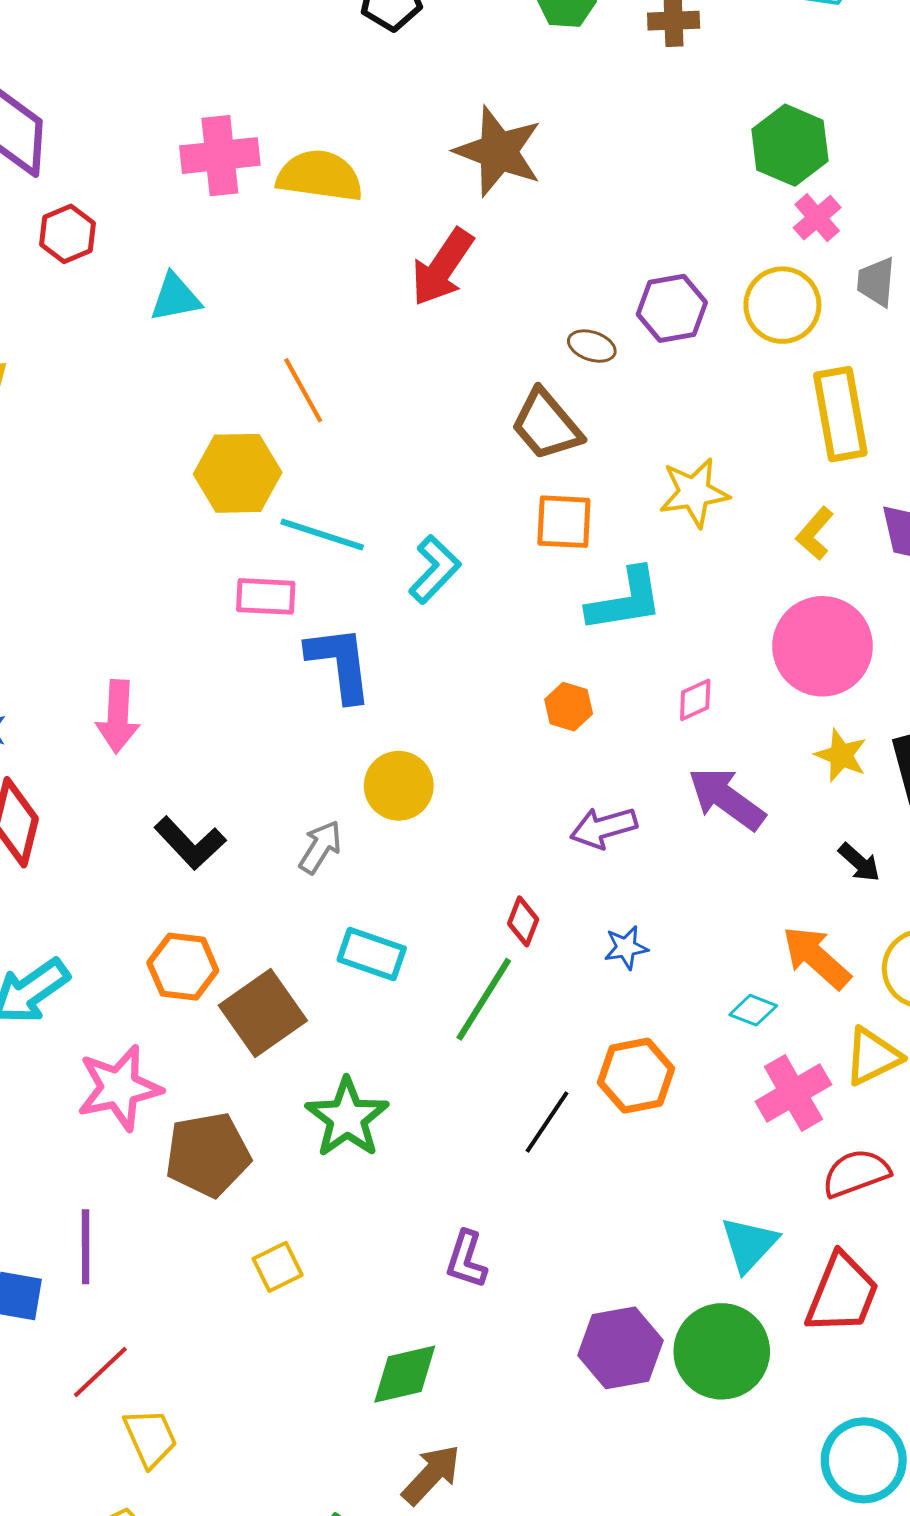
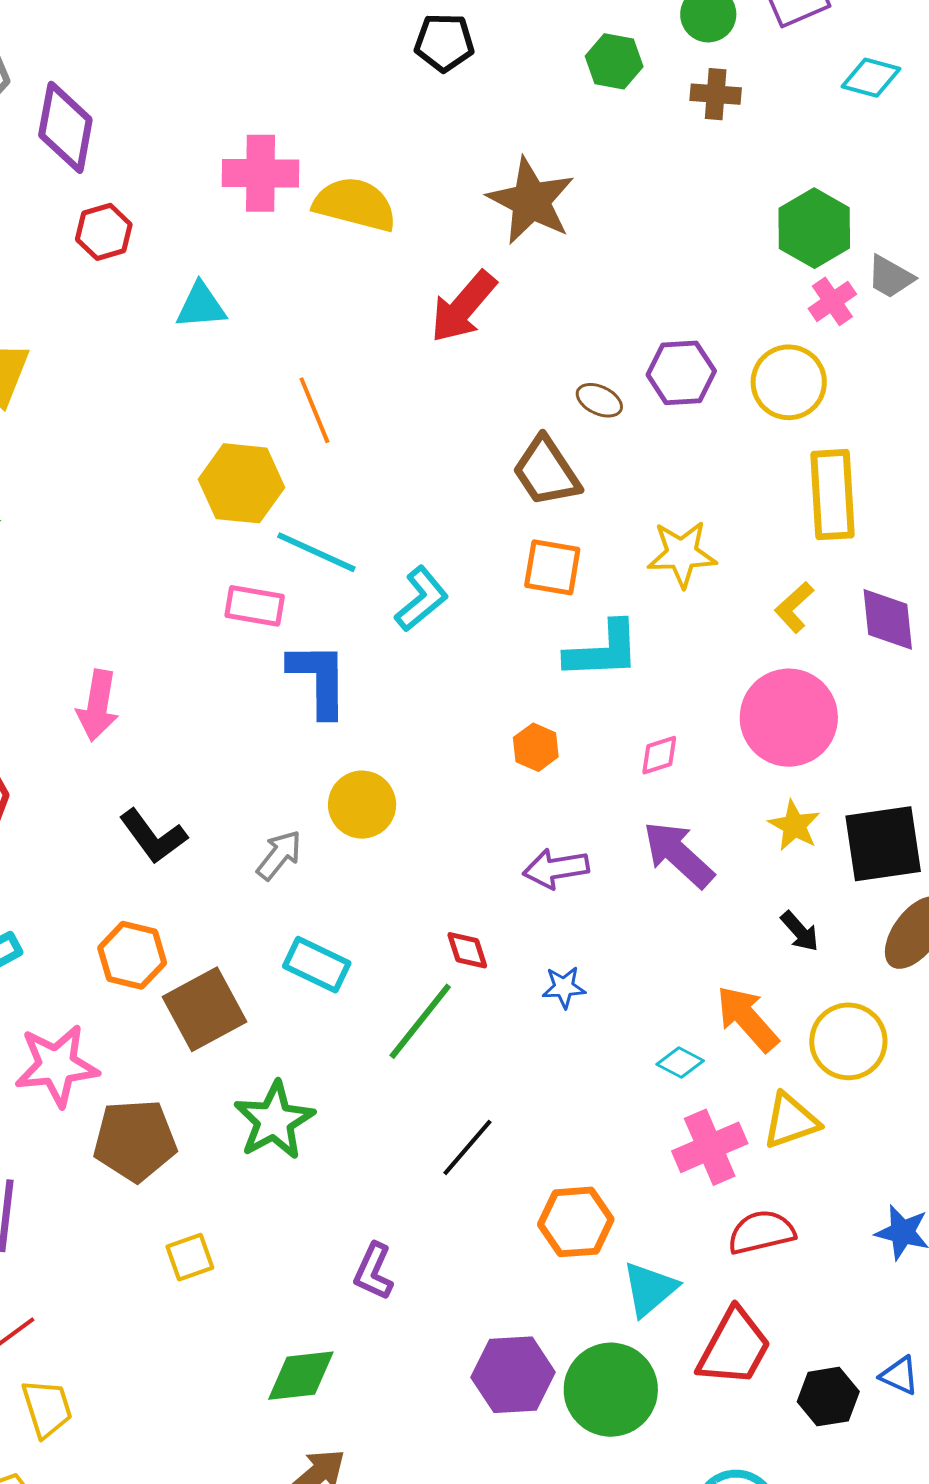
gray trapezoid: (876, 282) -> (890, 277), moved, turned -72
red diamond: (523, 921) -> (467, 950), turned -45
orange hexagon: (636, 1076) -> (576, 1222), moved

